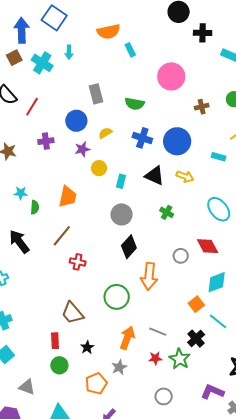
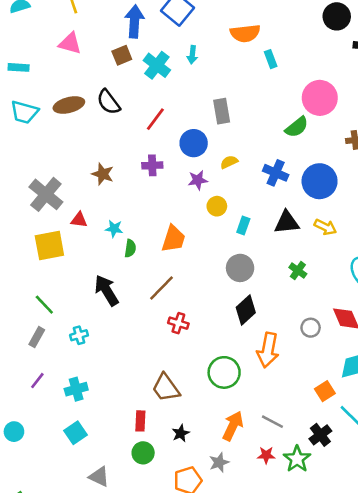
green semicircle: (135, 104) -> (297, 127), moved, turned -54
red line: (32, 107) -> (155, 119), moved
black triangle: (155, 176) -> (287, 222), turned -35

